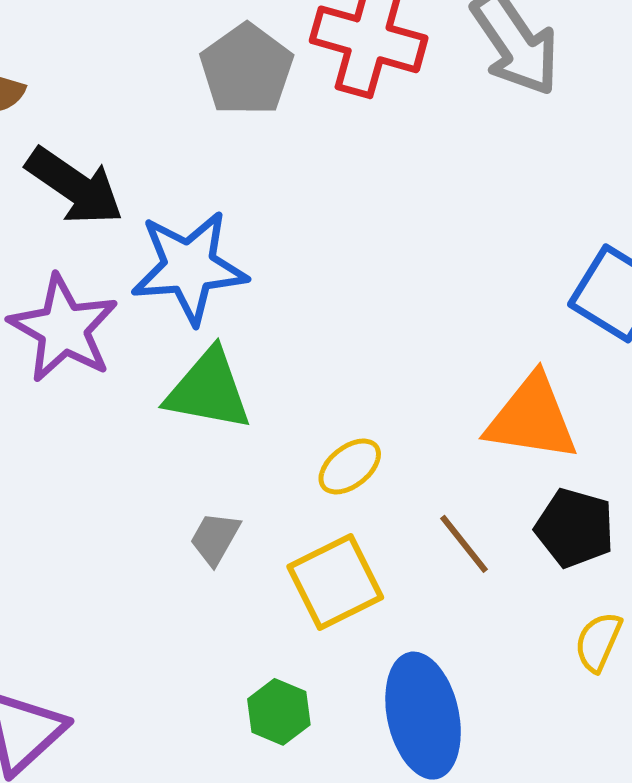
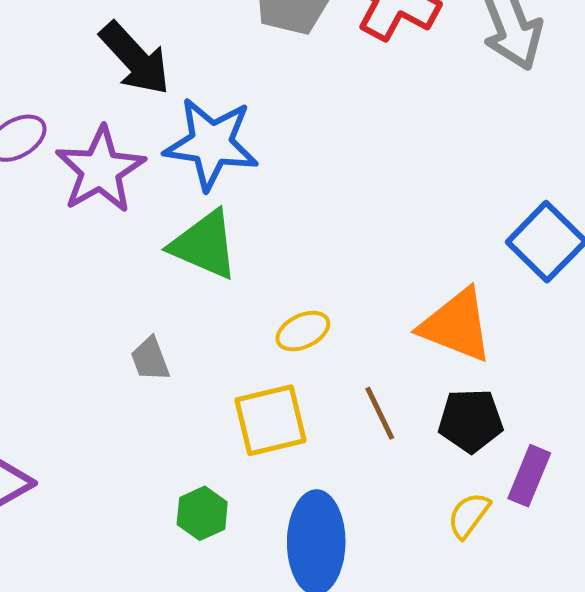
black pentagon: (575, 528) -> (471, 421), turned -30
gray trapezoid: (215, 538) -> (150, 359), moved, turned -63

